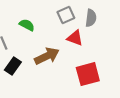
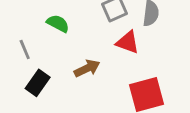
brown arrow: (47, 56) -> (87, 68), size x0.7

